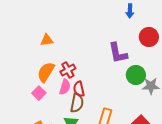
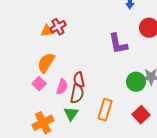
red cross: (68, 70) -> (58, 27), moved
green circle: (136, 75) -> (136, 82), moved
pink semicircle: (65, 87) -> (62, 87), moved

